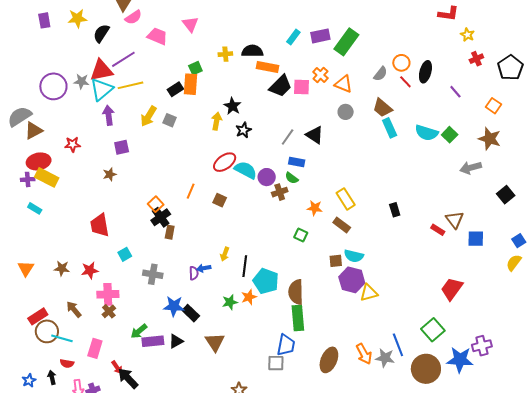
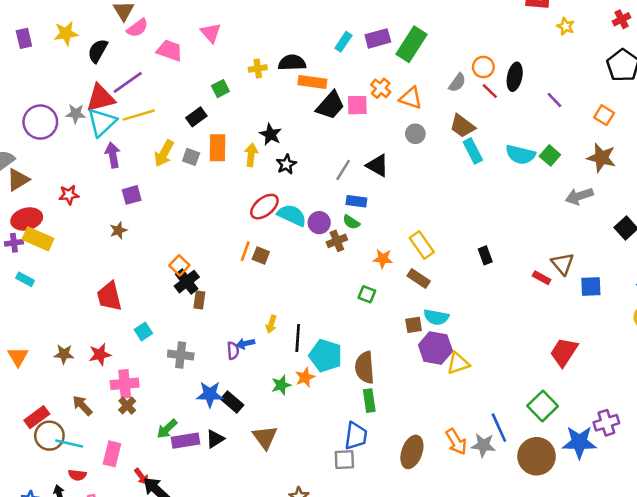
red cross: (476, 59) -> (622, 19), moved
orange rectangle: (190, 84) -> (217, 148), moved
orange line: (191, 191) -> (245, 251), moved
green rectangle: (298, 318) -> (369, 401), size x0.7

